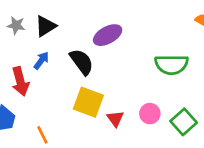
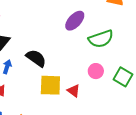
purple ellipse: (108, 35) -> (75, 21), moved
pink circle: (150, 114) -> (96, 71), moved

